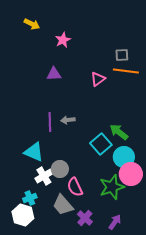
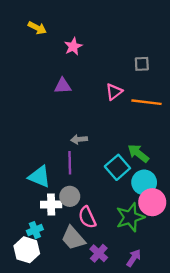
orange line: (126, 71) -> (146, 102), moved
purple line: (50, 122) -> (70, 163), moved
white cross: (44, 176) -> (51, 204), turned 30

